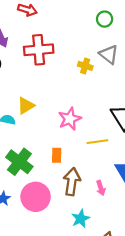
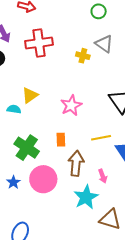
yellow line: (97, 142) -> (101, 138), moved
pink arrow: (101, 188) -> (103, 176), moved
cyan star: (81, 219) -> (86, 197), size x1.4

